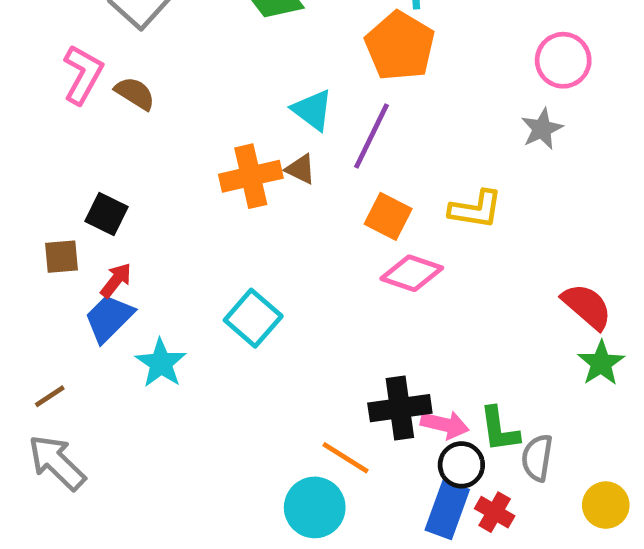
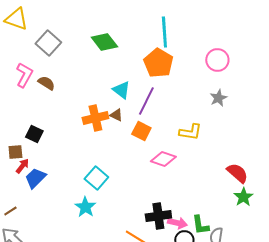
pink circle: (563, 60) -> (217, 60), moved
orange square: (388, 216) -> (141, 131), moved
red arrow: (116, 280) -> (22, 166), moved
cyan star: (161, 363) -> (85, 207), moved

